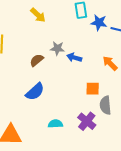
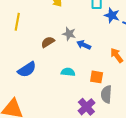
blue semicircle: (35, 92) -> (27, 69), moved
cyan semicircle: (55, 124) -> (68, 72), moved

